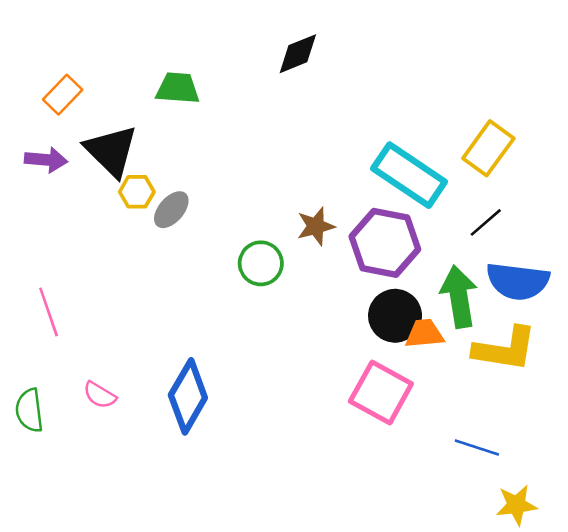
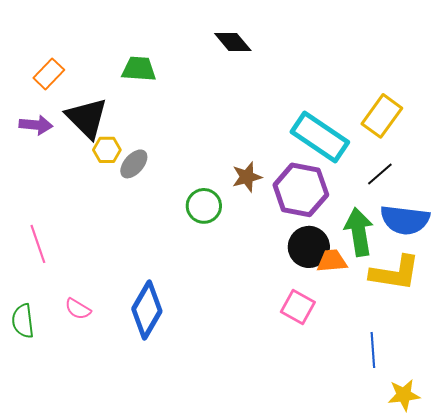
black diamond: (298, 54) -> (233, 42), turned 72
pink square: (381, 392) -> (298, 307), size x0.7
blue line: (477, 447) -> (373, 350), turned 68

